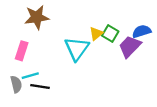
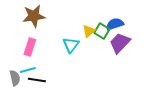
blue semicircle: (142, 31) -> (115, 24), moved
cyan triangle: (77, 49) -> (71, 45), size x0.7
pink rectangle: (22, 51) -> (30, 47), moved

